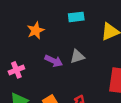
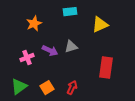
pink cross: (16, 70) -> (27, 58), moved

